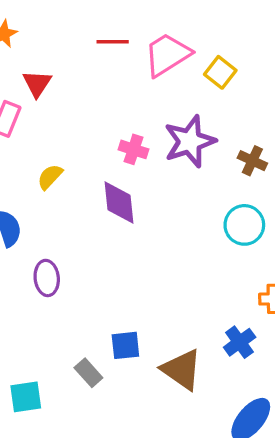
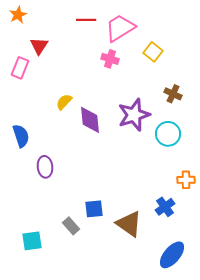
yellow square: (220, 72) -> (153, 52), moved
purple star: (190, 141) -> (134, 115), moved
pink cross: (133, 149) -> (110, 59), moved
yellow semicircle: (50, 177) -> (64, 102), moved

